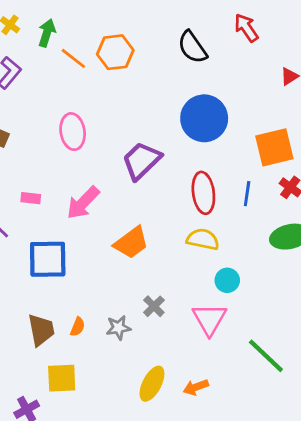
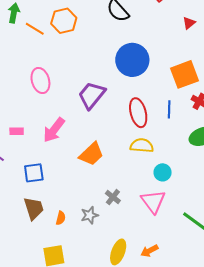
blue square: (48, 259) -> (34, 173), size x0.7
brown trapezoid: (41, 330) -> (34, 208), moved

